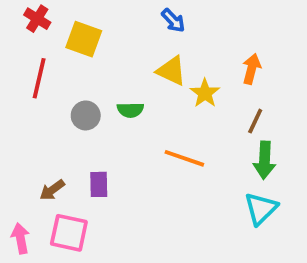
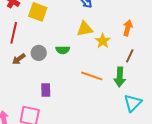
yellow triangle: (171, 71) -> (85, 29), turned -36
green arrow: (264, 160) -> (120, 77), moved
brown arrow: (52, 190) -> (19, 59), moved

